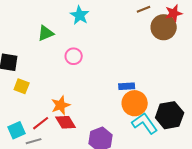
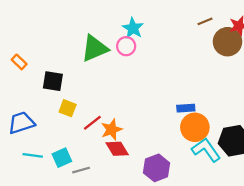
green triangle: (46, 33) -> (95, 48), size x1.5
pink circle: (74, 56) -> (126, 46), moved
red line: (41, 123) -> (92, 123), moved

